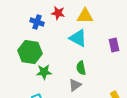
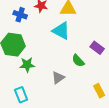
purple rectangle: (114, 45) -> (97, 48), moved, turned -40
green semicircle: (81, 68) -> (78, 61), moved, turned -32

